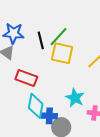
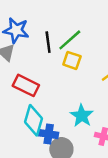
yellow square: (62, 53) -> (72, 60), size x0.7

